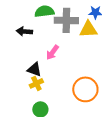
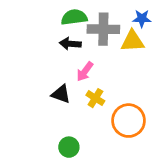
black arrow: (24, 31) -> (70, 44), moved
yellow cross: (36, 83) -> (95, 98), moved, turned -32

